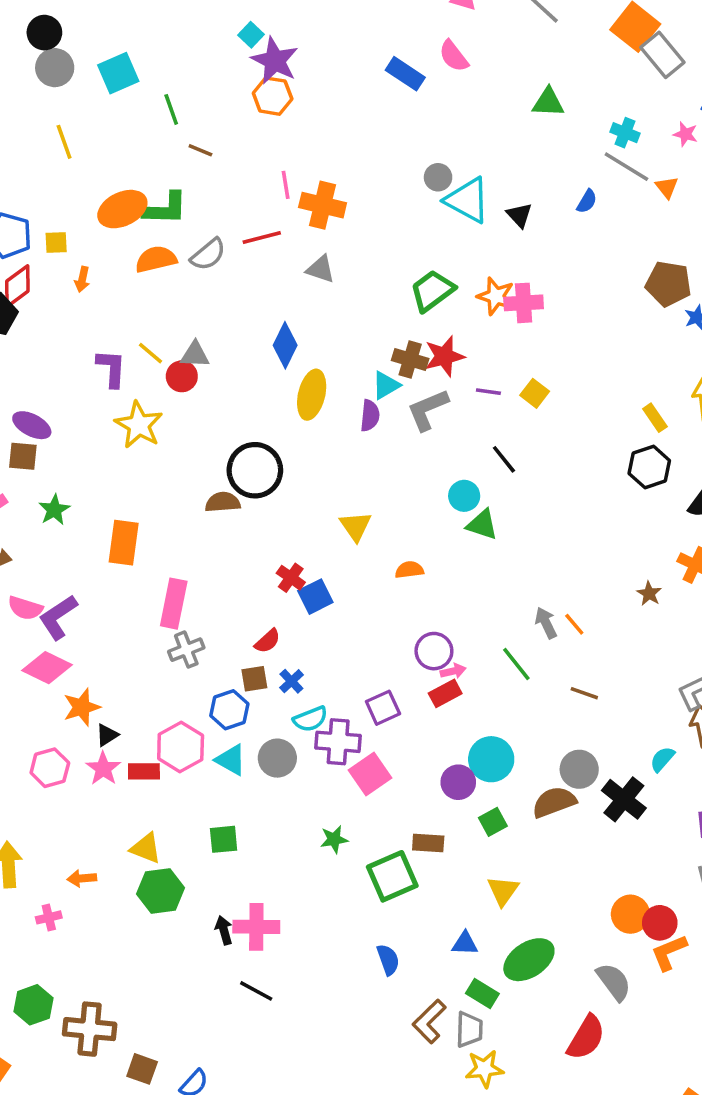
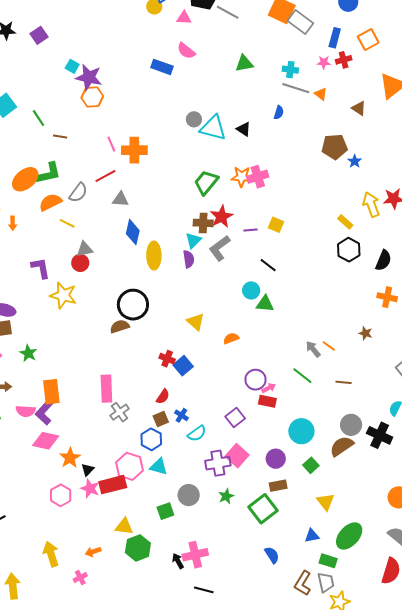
gray triangle: (321, 269) -> (120, 199), moved
yellow line: (151, 353) -> (67, 223), moved
orange rectangle: (124, 543) -> (51, 392), moved
brown star: (649, 594) -> (366, 333), moved
red rectangle: (445, 693) -> (267, 401), turned 54
purple cross: (338, 742) -> (218, 463), moved
gray circle: (277, 758) -> (189, 495), moved
red rectangle: (144, 771) -> (113, 485), size x1.5
purple circle: (458, 782) -> (276, 459), moved

